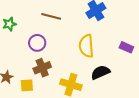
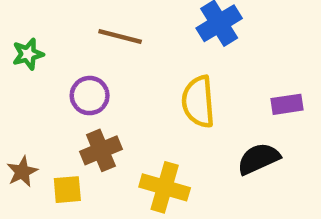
purple rectangle: (126, 47) -> (287, 104), turned -32
black semicircle: (100, 72) -> (258, 159), moved

